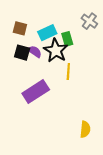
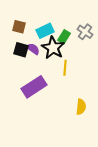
gray cross: (89, 21) -> (85, 32), moved
green rectangle: (67, 39) -> (64, 37), turned 48
yellow semicircle: (85, 129) -> (81, 107), moved

